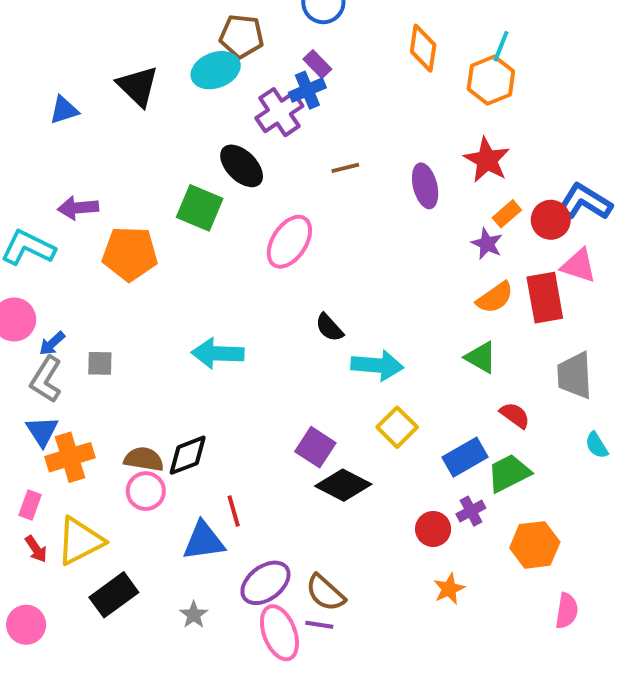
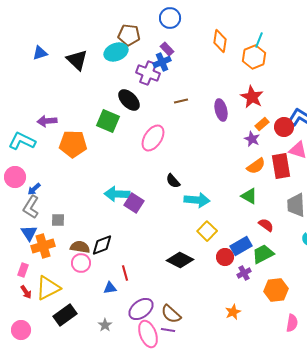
blue triangle: (64, 110) -> (40, 53), moved
purple cross: (279, 112) -> (148, 73), turned -35
gray square: (100, 363) -> (58, 220), moved
purple square: (315, 447) -> (134, 203), moved
red circle: (433, 529) -> (225, 257), moved
blue triangle: (204, 541) -> (110, 288), size x0.6

